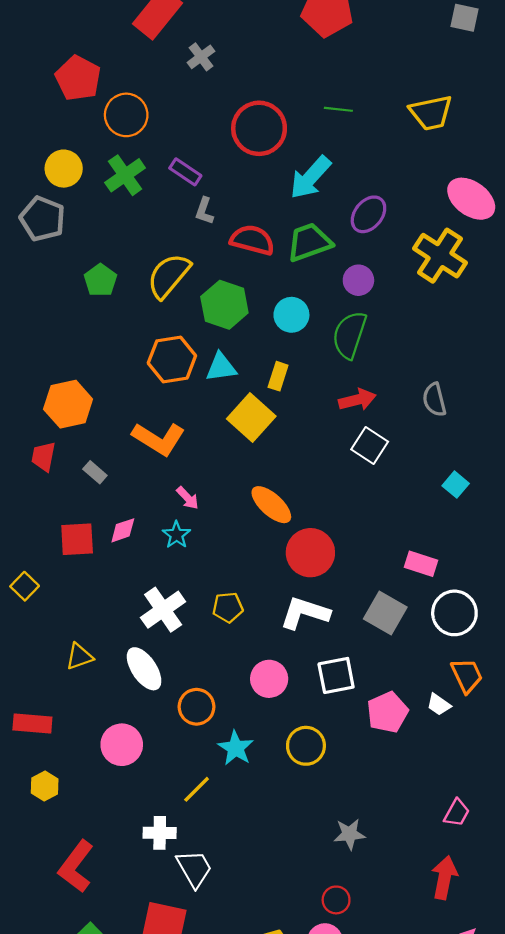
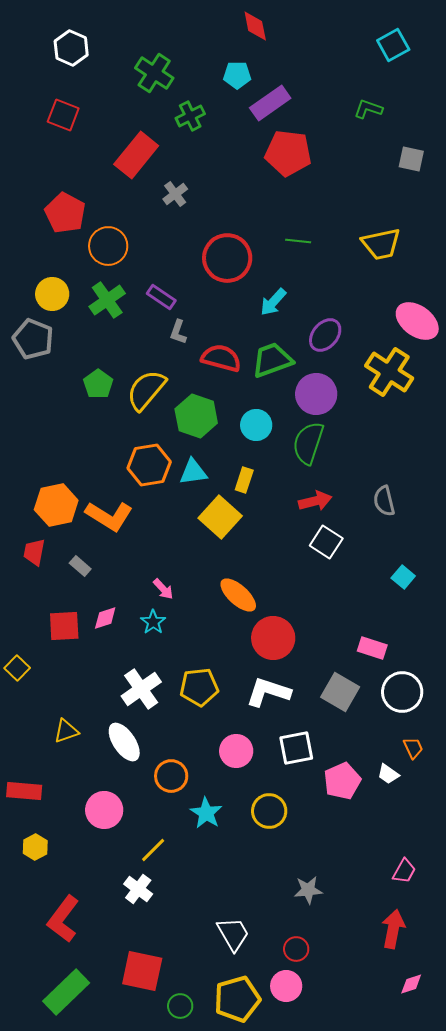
cyan arrow: (310, 177) -> (273, 302), size x0.7
green pentagon: (100, 280) -> (98, 384), moved
purple circle: (358, 280) -> (316, 394), size x1.5
orange L-shape: (159, 439) -> (109, 516), moved
yellow pentagon: (228, 607) -> (199, 687), size x1.4
orange trapezoid: (467, 675) -> (413, 748), size x0.7
yellow line: (197, 789) -> (153, 850), moved
white cross: (160, 833) -> (138, 889), turned 36
white trapezoid: (194, 869) -> (233, 934), moved

